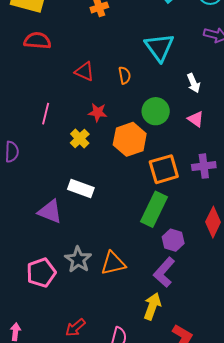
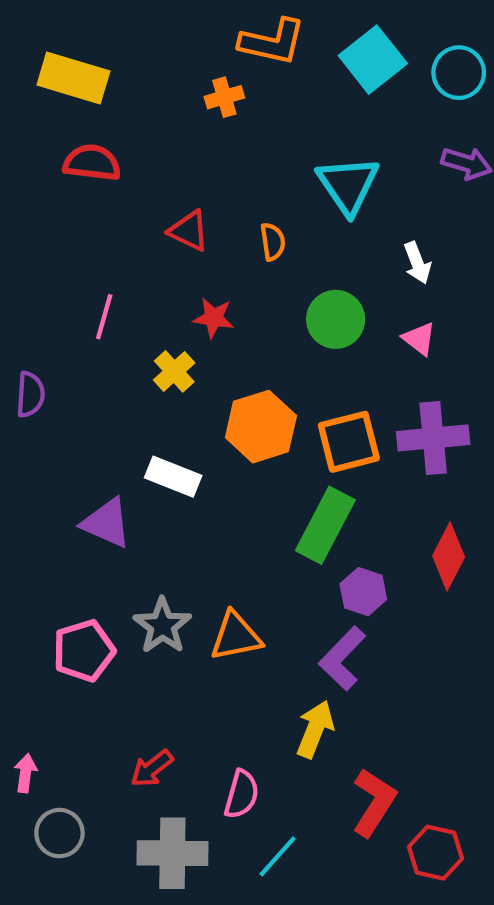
orange hexagon: (130, 139) -> (261, 427), moved
purple cross: (204, 166) -> (433, 438), size x1.4

